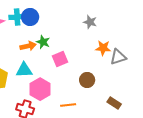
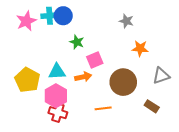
orange arrow: (28, 46) -> (83, 77), moved
gray triangle: (118, 57) -> (161, 76), moved
brown circle: (87, 80) -> (123, 82), size x1.6
pink hexagon: (40, 89) -> (56, 96), moved

